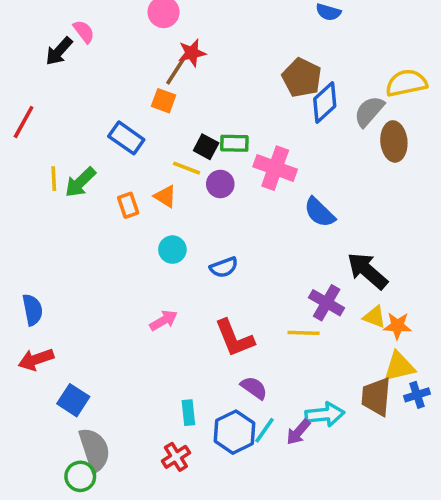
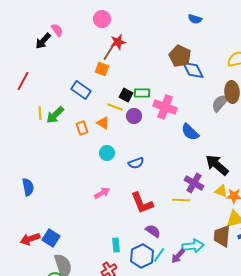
blue diamond: (325, 102) -> (193, 70), turned -75
gray semicircle: (369, 111) -> (220, 103), moved
red arrow: (36, 359) -> (30, 239), moved

